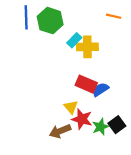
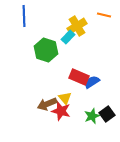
green hexagon: (50, 21) -> (46, 50), moved
yellow cross: (87, 47) -> (77, 26), moved, turned -30
red star: (82, 119) -> (61, 111), moved
brown arrow: (60, 131) -> (47, 104), moved

